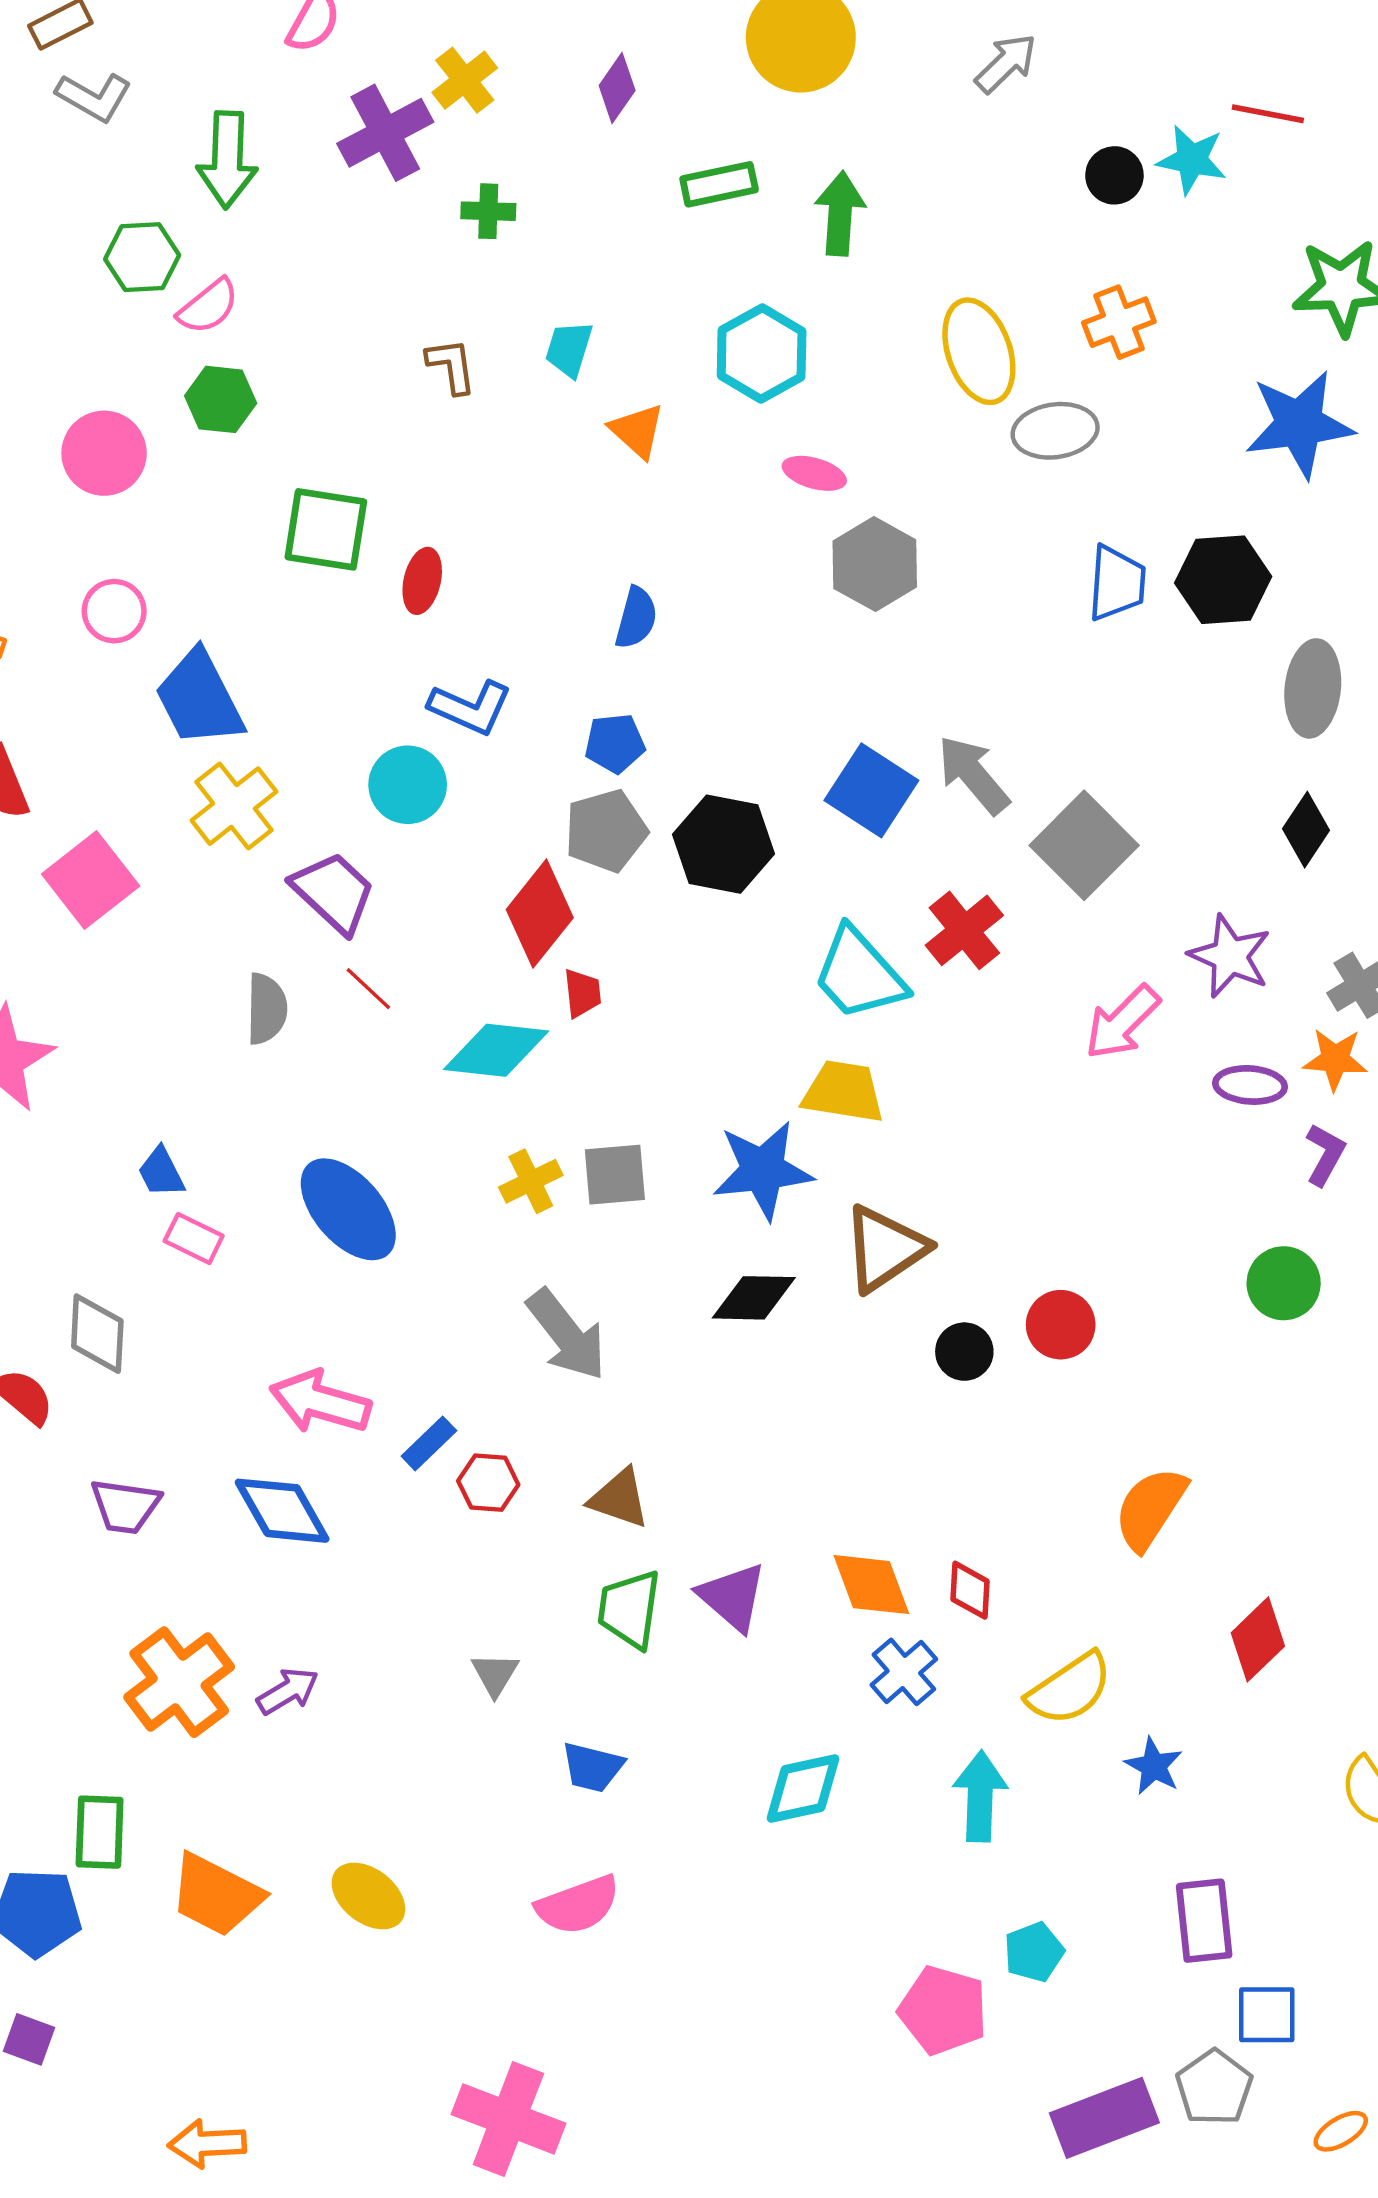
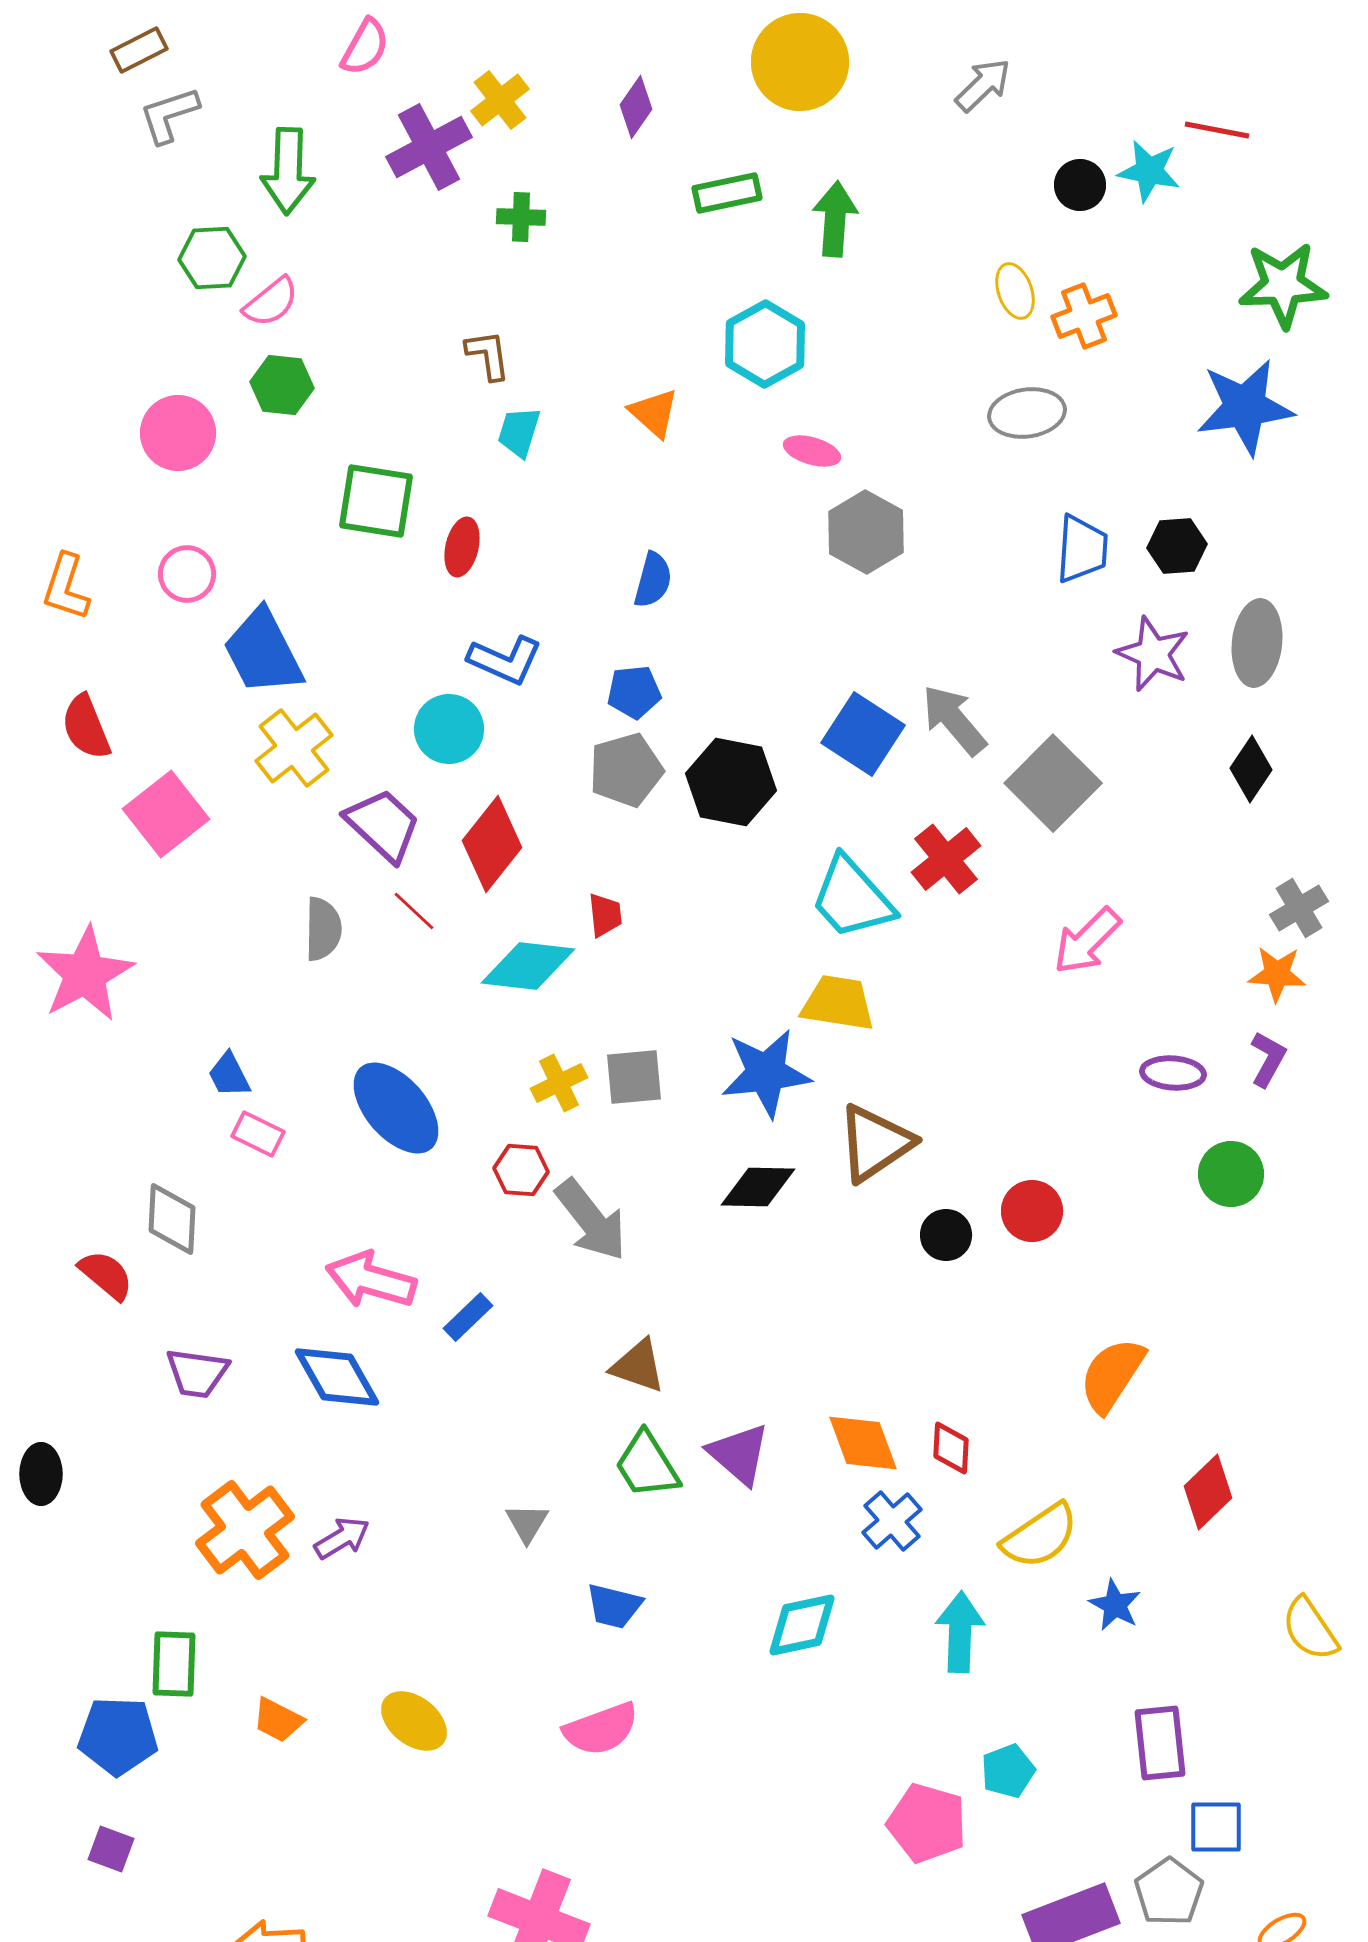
gray L-shape: (94, 97) -> (169, 115), turned 132
cyan trapezoid: (569, 349) -> (519, 432), moved
yellow ellipse: (979, 351) -> (1015, 291), moved, size x0.6
black hexagon: (1223, 580) -> (1177, 546), size x0.7
red diamond: (540, 914) -> (492, 844), moved
purple star: (1230, 956) -> (1153, 654), moved
purple ellipse: (1250, 1085) -> (1173, 1073), moved
red hexagon: (488, 1483) -> (521, 1170), moved
green trapezoid: (629, 1609) -> (647, 1465), turned -40
orange trapezoid: (216, 1895) -> (278, 1720), size x0.6

